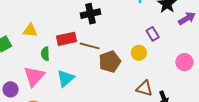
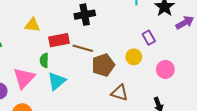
yellow triangle: (30, 30) -> (32, 25), moved
green semicircle: (45, 54) -> (44, 60), moved
pink circle: (184, 62) -> (165, 69), moved
brown triangle: (144, 88) -> (120, 93), moved

